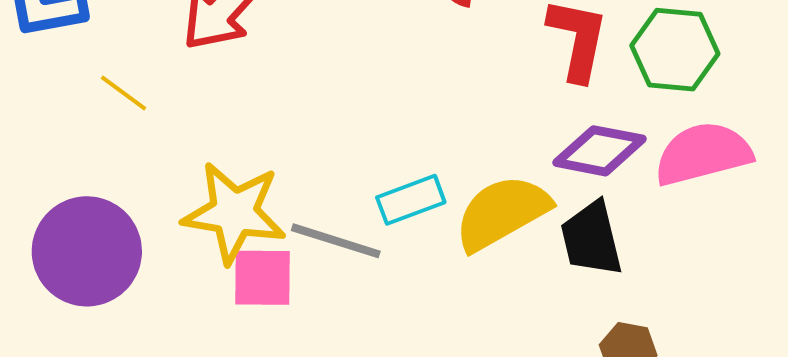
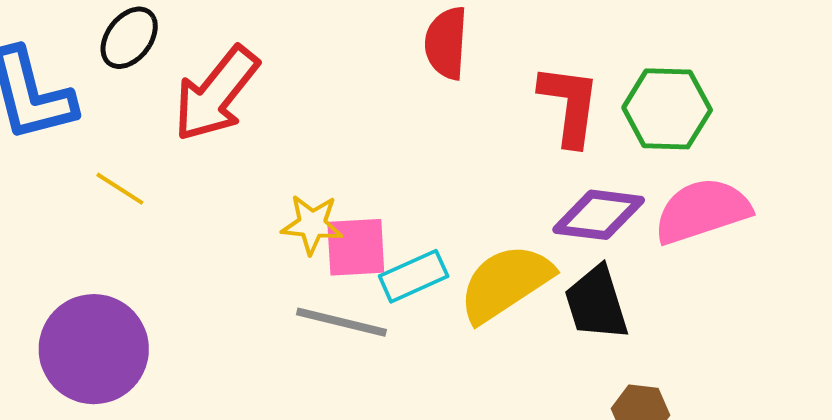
yellow star: (234, 213) -> (312, 224), moved, size x0.6
pink square: (262, 278) -> (356, 247), moved

